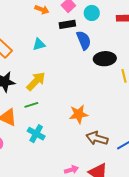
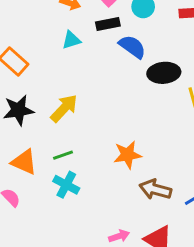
blue semicircle: (84, 40) -> (132, 47), turned -30
cyan triangle: (39, 44) -> (71, 40), moved
green line: (31, 105) -> (63, 155), moved

